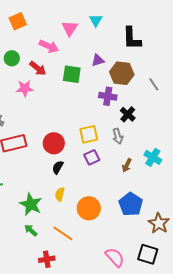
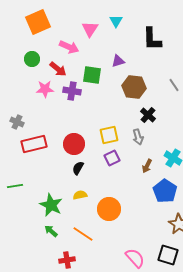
orange square: (18, 21) -> (38, 22), size x1.4
brown hexagon: (122, 73) -> (134, 87), moved
purple cross: (108, 96) -> (72, 91), moved
yellow semicircle: (60, 194) -> (80, 195), turned 64
blue pentagon: (131, 204) -> (165, 191), moved

